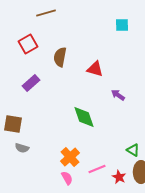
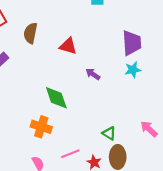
orange cross: (70, 157) -> (41, 127), moved, turned -30

